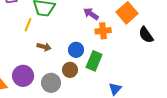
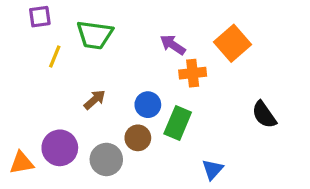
yellow line: (28, 25) -> (55, 56), moved
black semicircle: (146, 35) -> (264, 115), moved
brown arrow: (44, 47) -> (95, 100), turned -56

